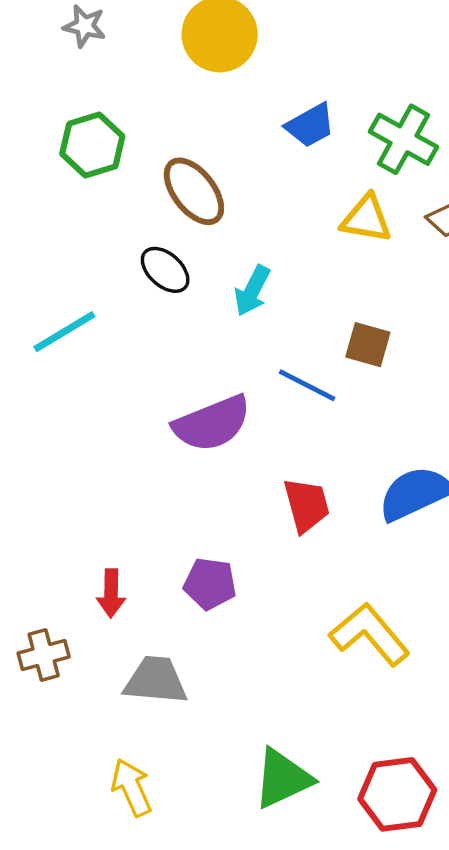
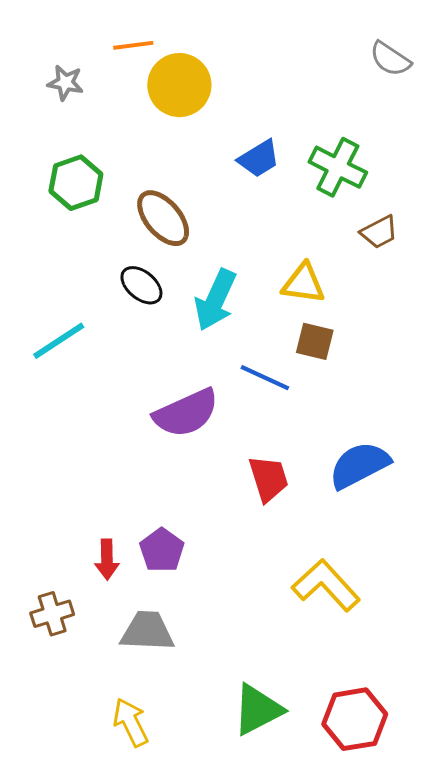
yellow triangle: (366, 219) -> (303, 283), moved
cyan arrow: (252, 291) -> (216, 300), size x1.4
purple pentagon: (210, 584) -> (162, 550), moved, turned 30

